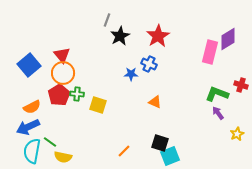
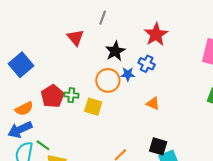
black star: (120, 36) -> (115, 51), moved
red triangle: (62, 55) -> (75, 38), moved
orange circle: (63, 73) -> (108, 80), moved

